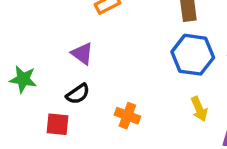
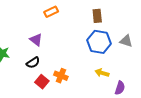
yellow arrow: (199, 109) -> (102, 73), turned 128
red square: (57, 124) -> (42, 82), moved, turned 32

